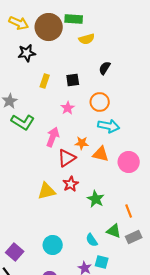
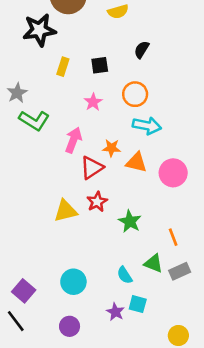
black star: (27, 53) -> (39, 30), size x1.4

